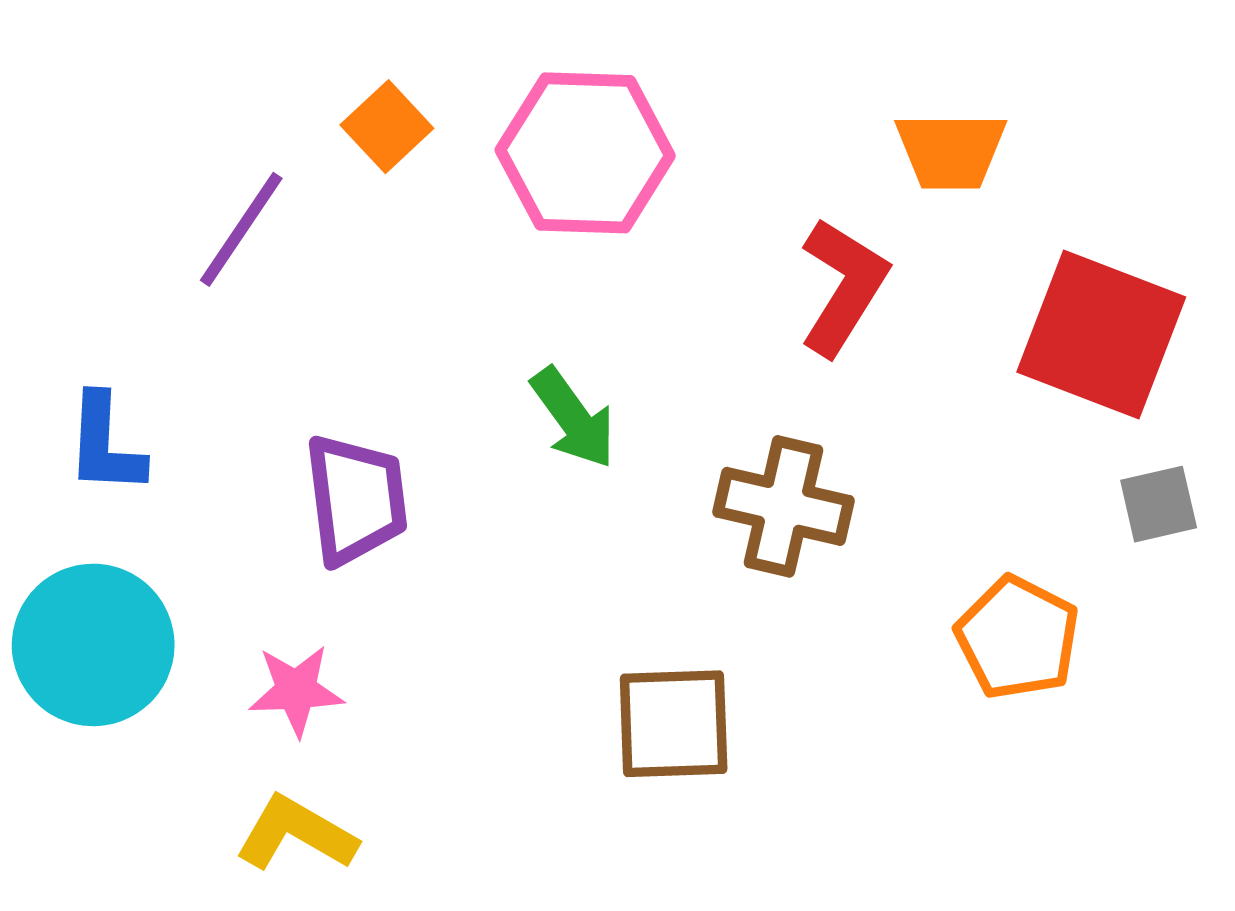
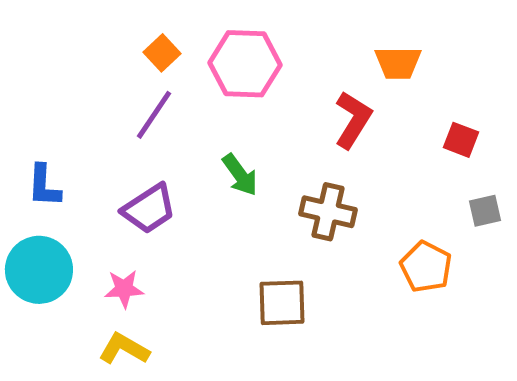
purple line: (241, 229) -> (154, 115), moved
red square: (1101, 334) -> (461, 140), size x0.5
purple trapezoid: (356, 499) -> (149, 209), turned 64

